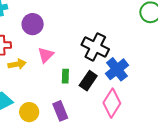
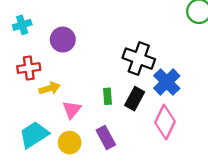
pink triangle: (46, 55) -> (72, 110), moved

